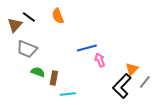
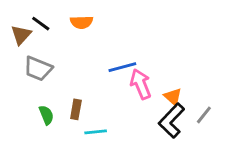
orange semicircle: (58, 16) -> (82, 22), turned -70
pink arrow: (100, 60) -> (141, 84), size x1.5
orange triangle: (132, 69) -> (173, 97), moved, turned -32
green semicircle: (38, 72) -> (46, 115), moved, turned 48

